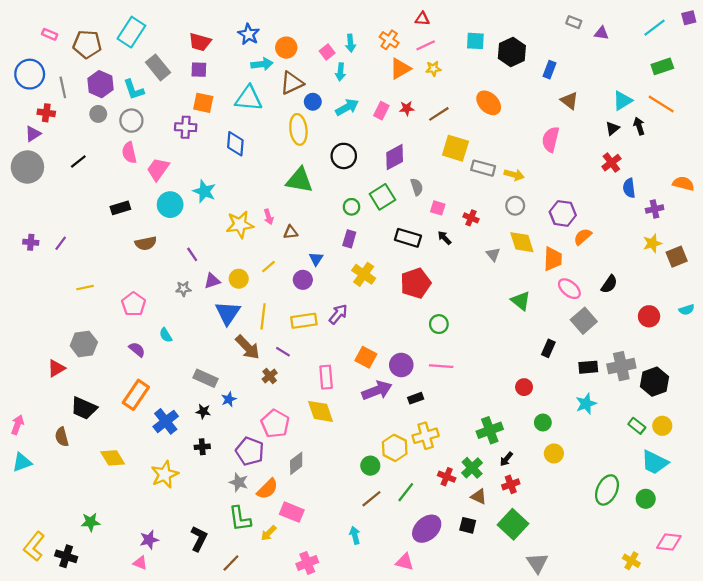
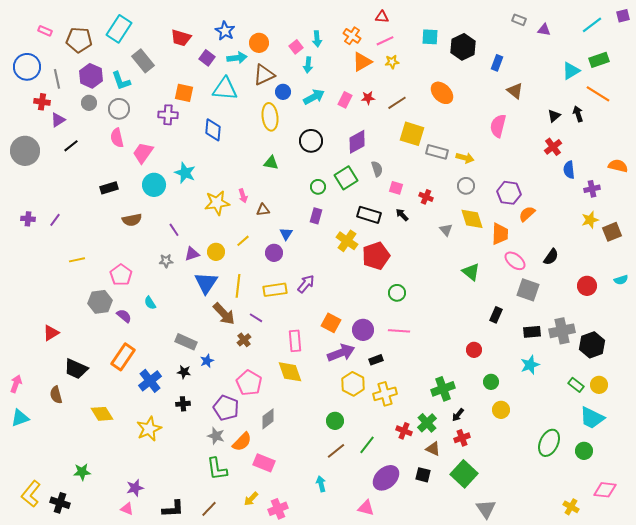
purple square: (199, 70) -> (207, 58), moved, turned 35
cyan triangle: (622, 101) -> (571, 71), moved
purple triangle: (33, 134) -> (58, 120), moved
green triangle: (300, 180) -> (271, 163), size x0.6
yellow cross: (364, 274) -> (347, 241), moved
gray square: (584, 321) -> (528, 290), turned -30
gray hexagon: (84, 344) -> (100, 302), moved
yellow hexagon: (395, 448) -> (353, 384), moved
yellow arrow: (269, 533) -> (251, 499), moved
black L-shape: (199, 539) -> (173, 509), moved, turned 60

